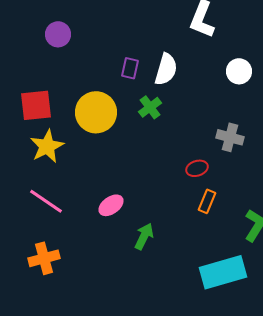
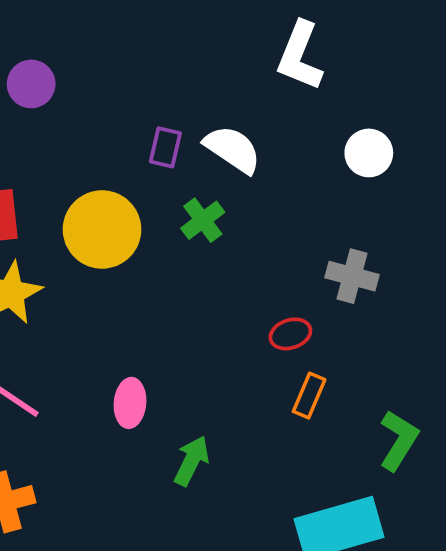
white semicircle: (166, 69) -> (233, 149), turned -72
pink ellipse: (111, 205) -> (130, 403), turned -50

